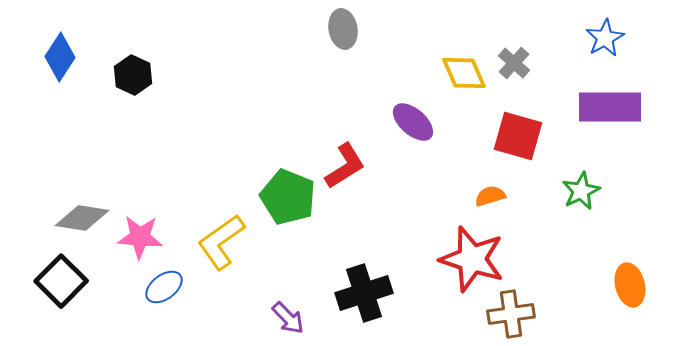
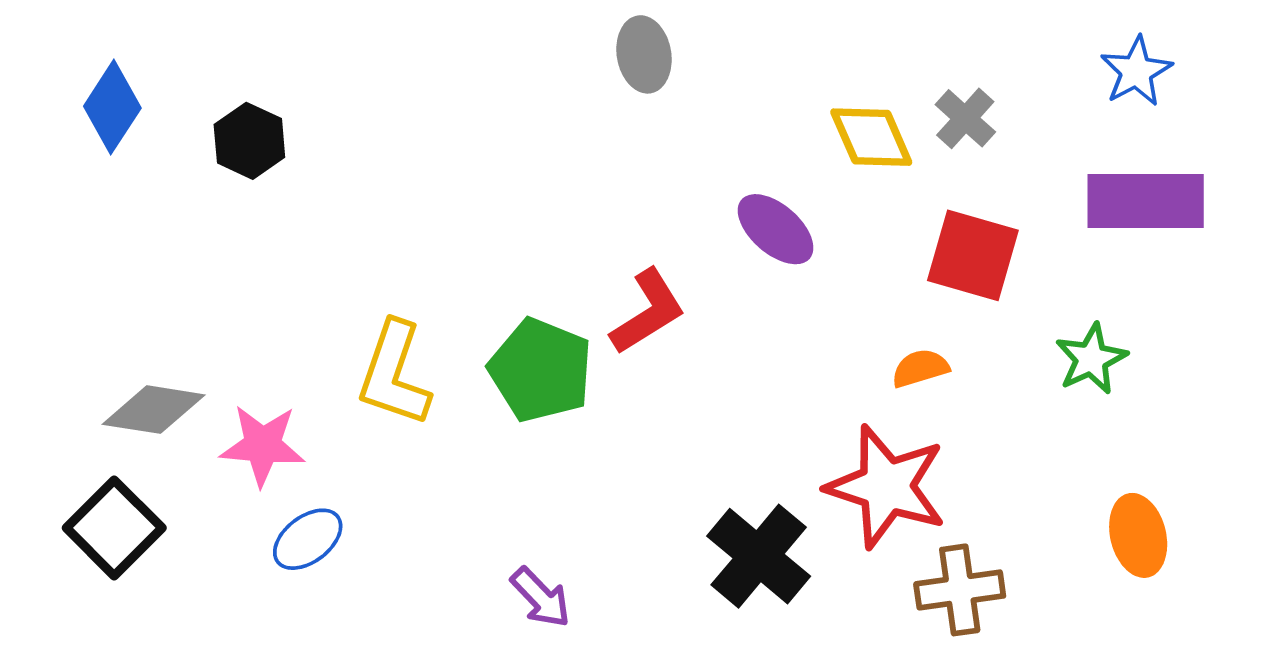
yellow L-shape: (221, 242) -> (394, 374), moved, turned -36
orange ellipse: (630, 285) -> (1138, 535), moved
black cross: (364, 293) -> (759, 556), moved, turned -32

